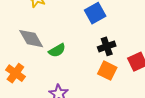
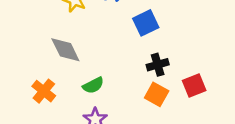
green semicircle: (57, 50) -> (93, 85), moved

